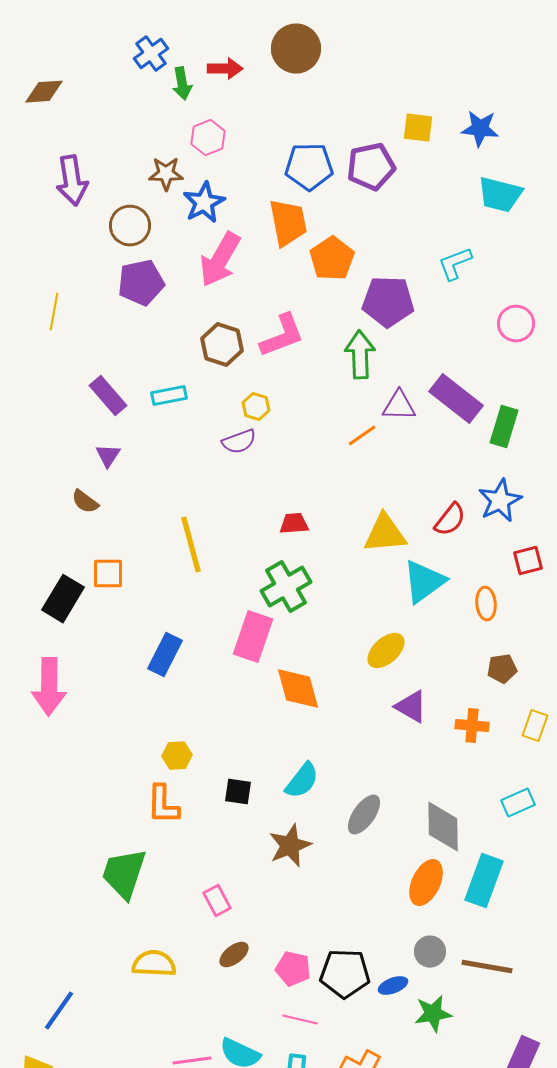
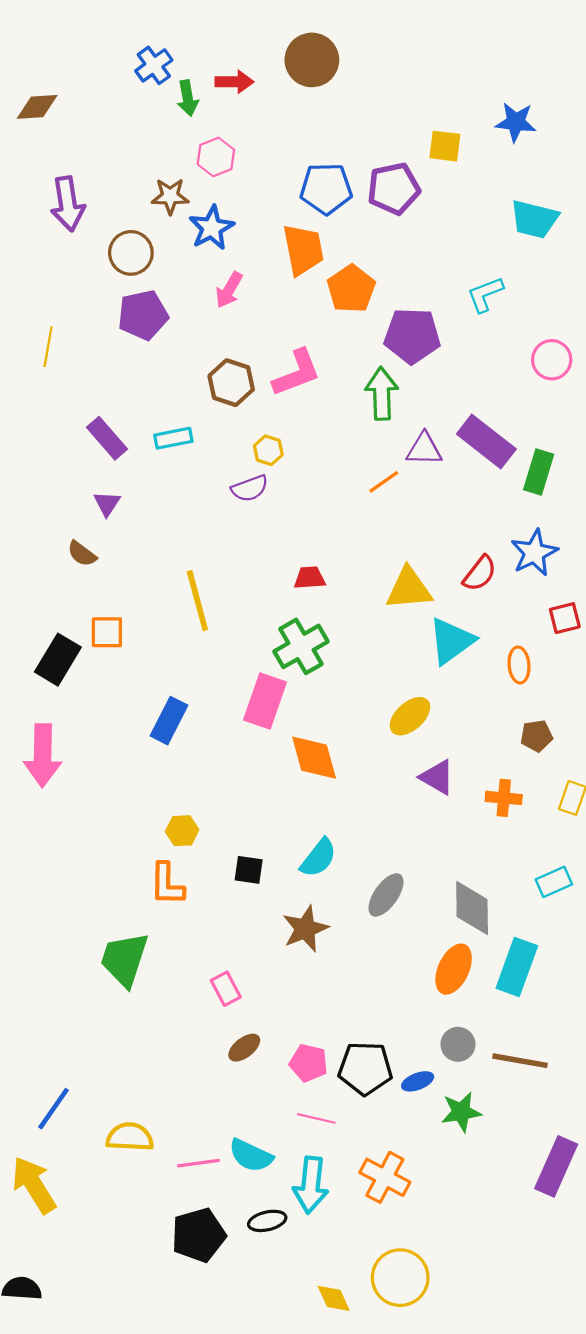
blue star: (480, 129) -> (516, 122), moved
pink arrow: (220, 260) -> (229, 290), size x0.6
yellow semicircle: (154, 964) -> (130, 1137), moved

